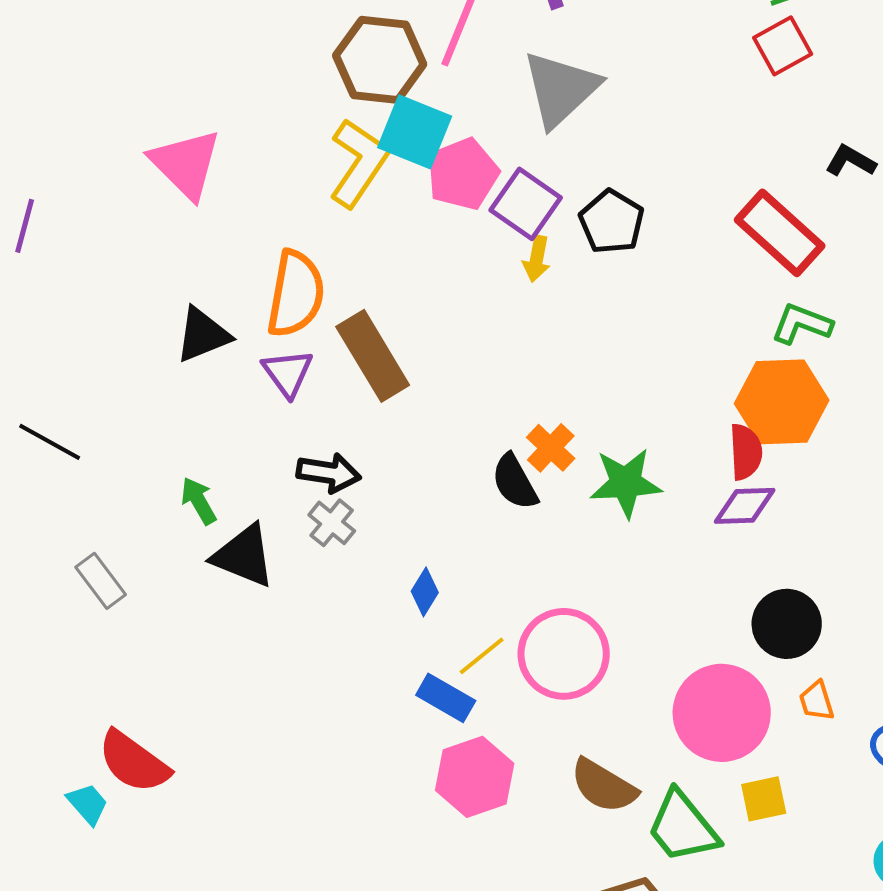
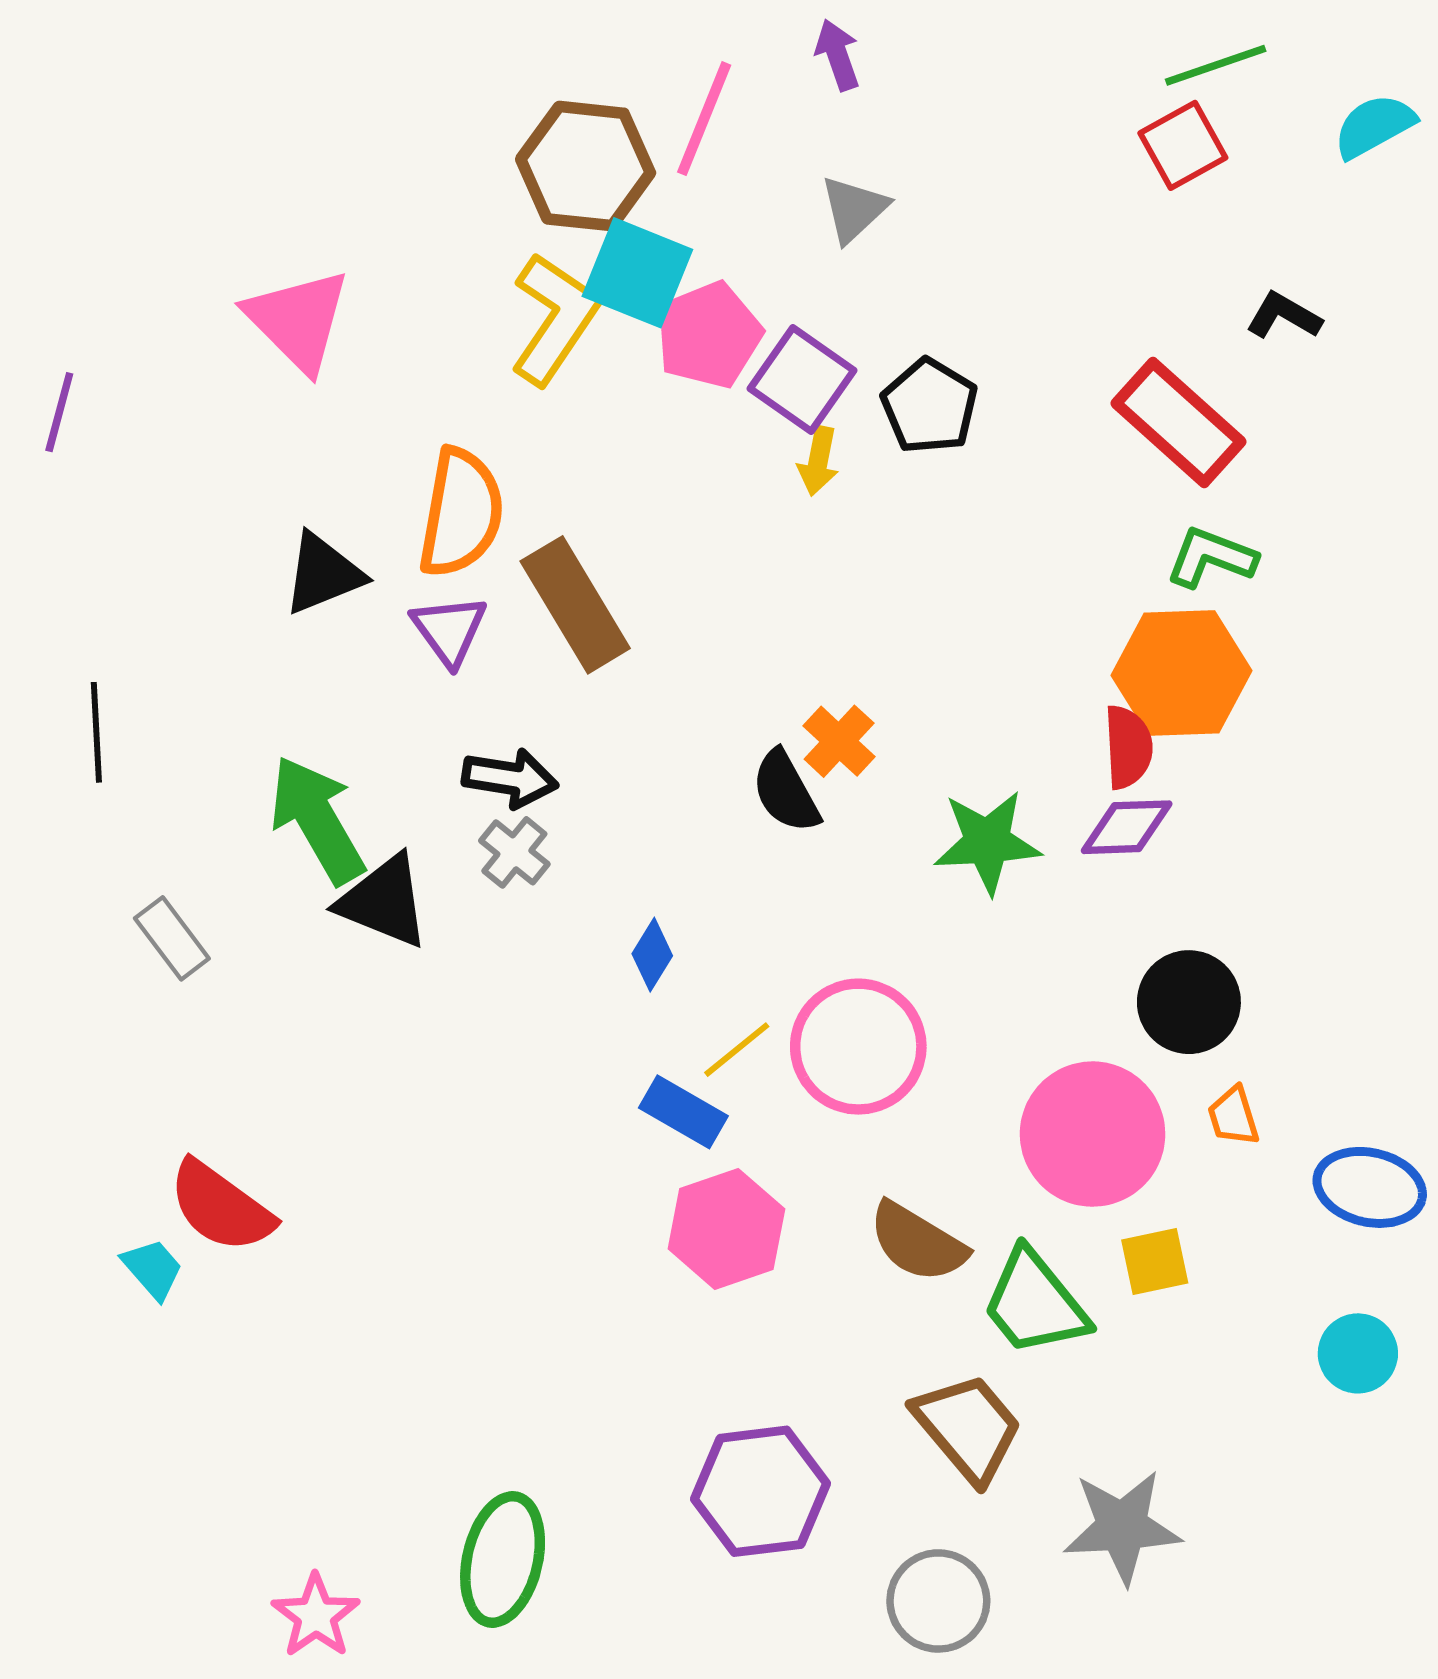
gray triangle: (561, 89) -> (854, 209), size x0.6
black line: (50, 442) -> (96, 732), turned 58
green star: (626, 483) -> (987, 842), moved
green arrow: (199, 501) -> (317, 820), size x1.8

